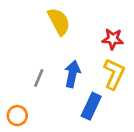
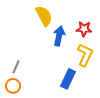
blue arrow: (72, 74) -> (59, 36), moved
gray line: (39, 78) -> (16, 67), moved

